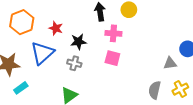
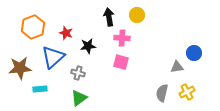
gray cross: (74, 63) -> (78, 73), moved
cyan rectangle: (21, 88) -> (40, 89), moved, turned 32

